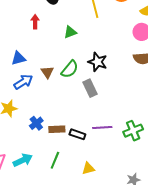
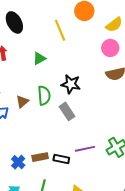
green semicircle: (70, 69) -> (44, 95), turned -36
brown triangle: (47, 72) -> (22, 102), turned 32
blue cross: (36, 123) -> (18, 162), moved

